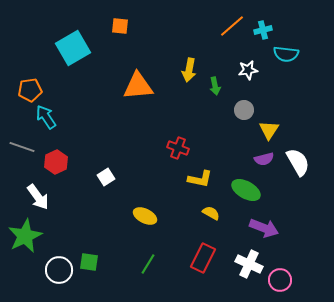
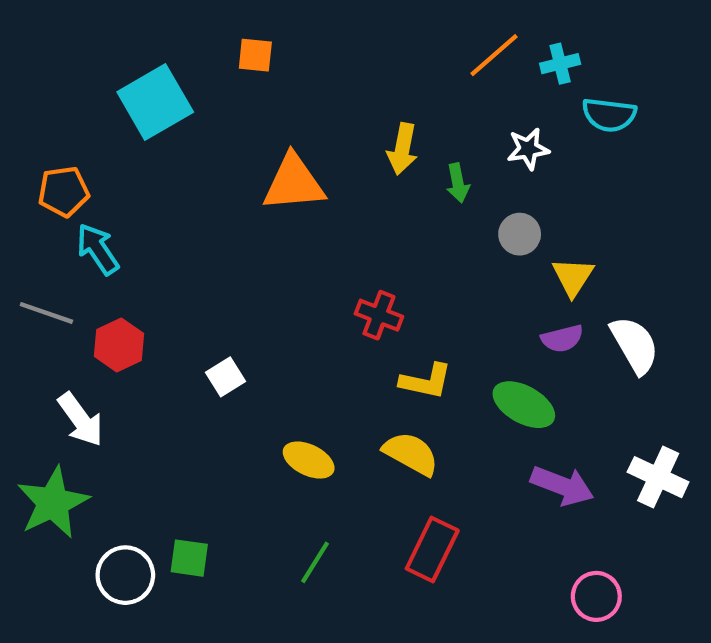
yellow semicircle: (211, 213) -> (411, 454), moved, size x1.5
white cross: (249, 264) -> (658, 477), moved

